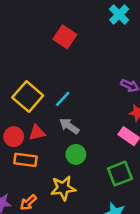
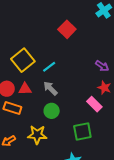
red square: (65, 37) -> (67, 29), moved

